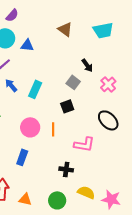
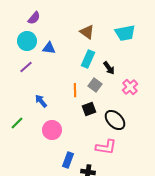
blue arrow: (11, 85) -> (41, 101), moved
cyan rectangle: (35, 89) -> (88, 59), moved
black ellipse: (108, 120) -> (115, 120), moved
orange line: (53, 129) -> (75, 90), moved
blue rectangle: (22, 157) -> (68, 160), moved

